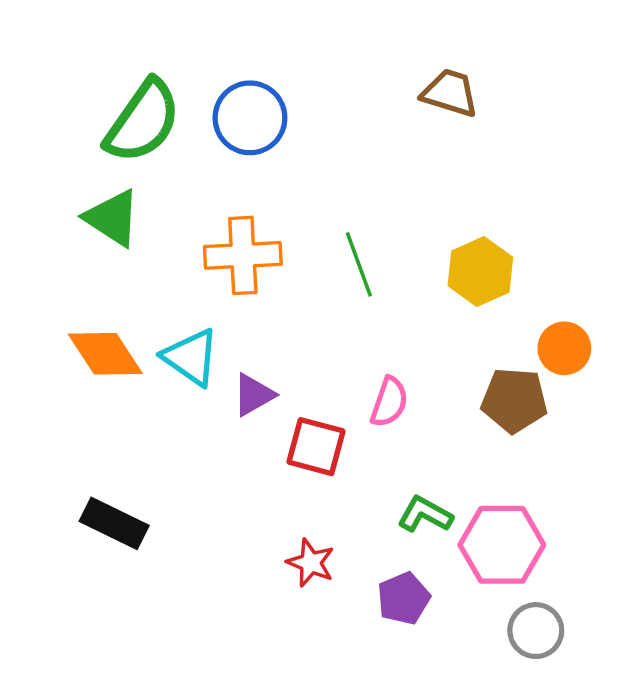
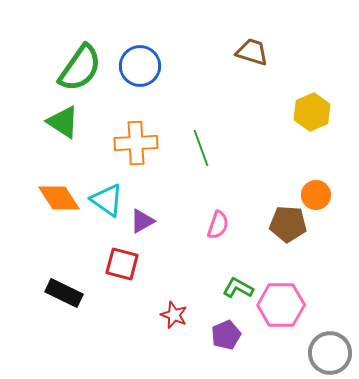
yellow hexagon: (480, 272) -> (312, 112), moved
red square: (316, 447) -> (122, 264), moved
gray circle: (536, 631) -> (330, 353), moved, size x1.4

